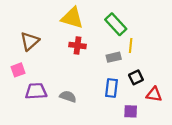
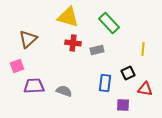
yellow line: (131, 45) -> (143, 49), moved
gray rectangle: (114, 57) -> (97, 50), moved

